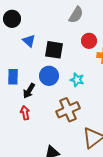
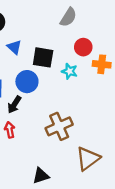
blue circle: (49, 76) -> (27, 82), moved
cyan star: (77, 80) -> (69, 71), moved

